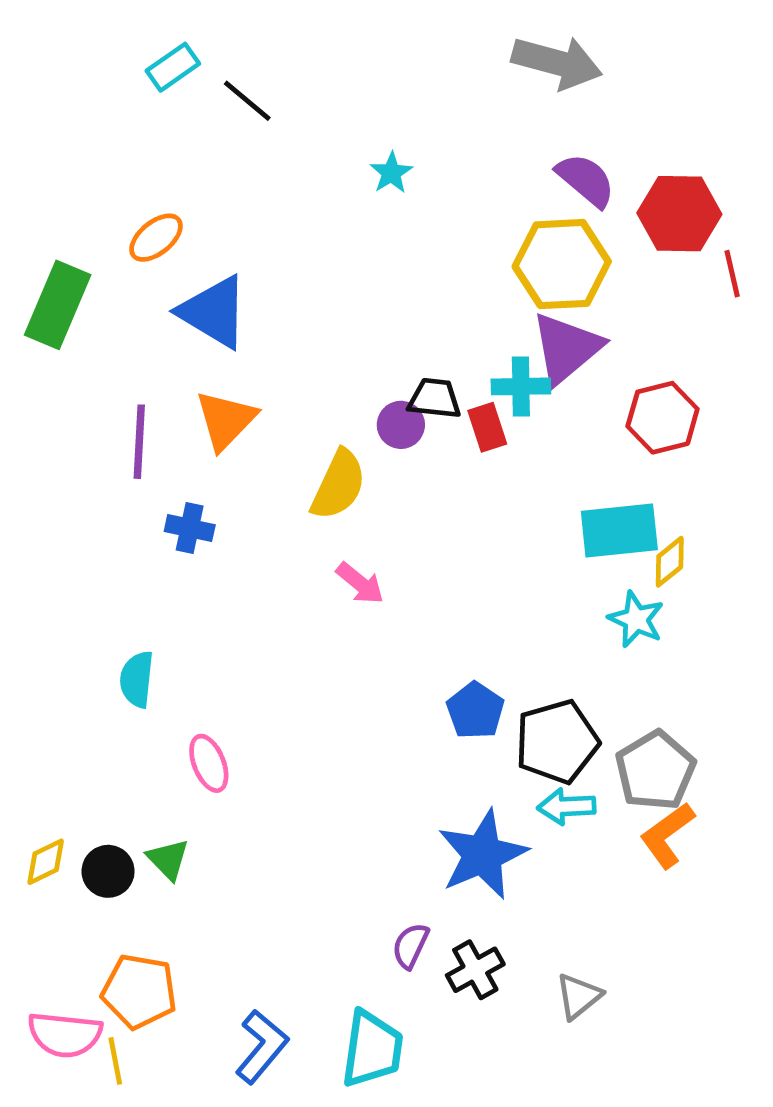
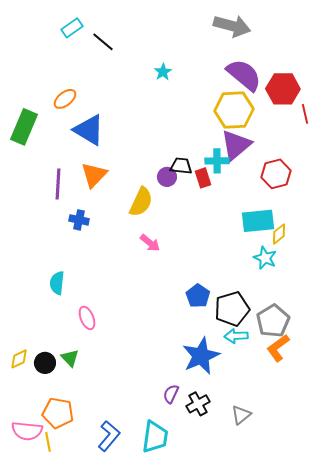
purple semicircle: (586, 180) -> (244, 75), size x1.4

